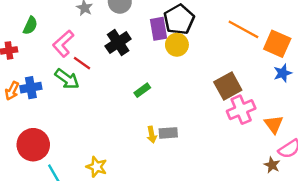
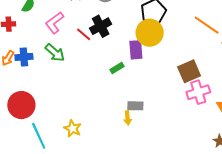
purple rectangle: (158, 29) -> (136, 50), moved
yellow circle: (177, 45) -> (150, 33), size x1.4
red line: (82, 63) -> (84, 34), moved
yellow arrow: (152, 135) -> (128, 118), moved

